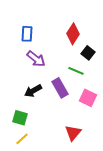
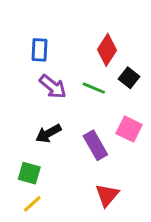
green line: (76, 71) -> (94, 88), moved
purple rectangle: (60, 88) -> (95, 145), moved
pink square: (88, 98) -> (129, 129), moved

